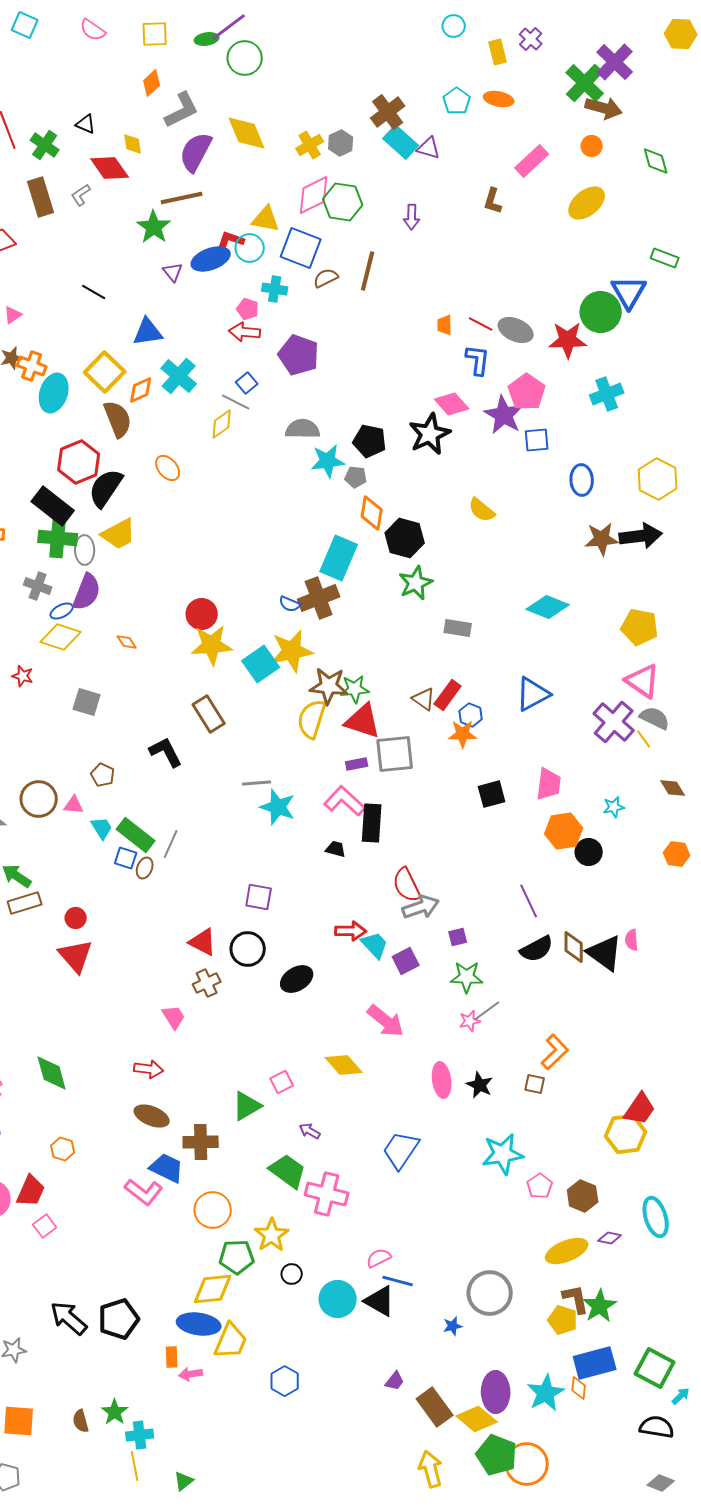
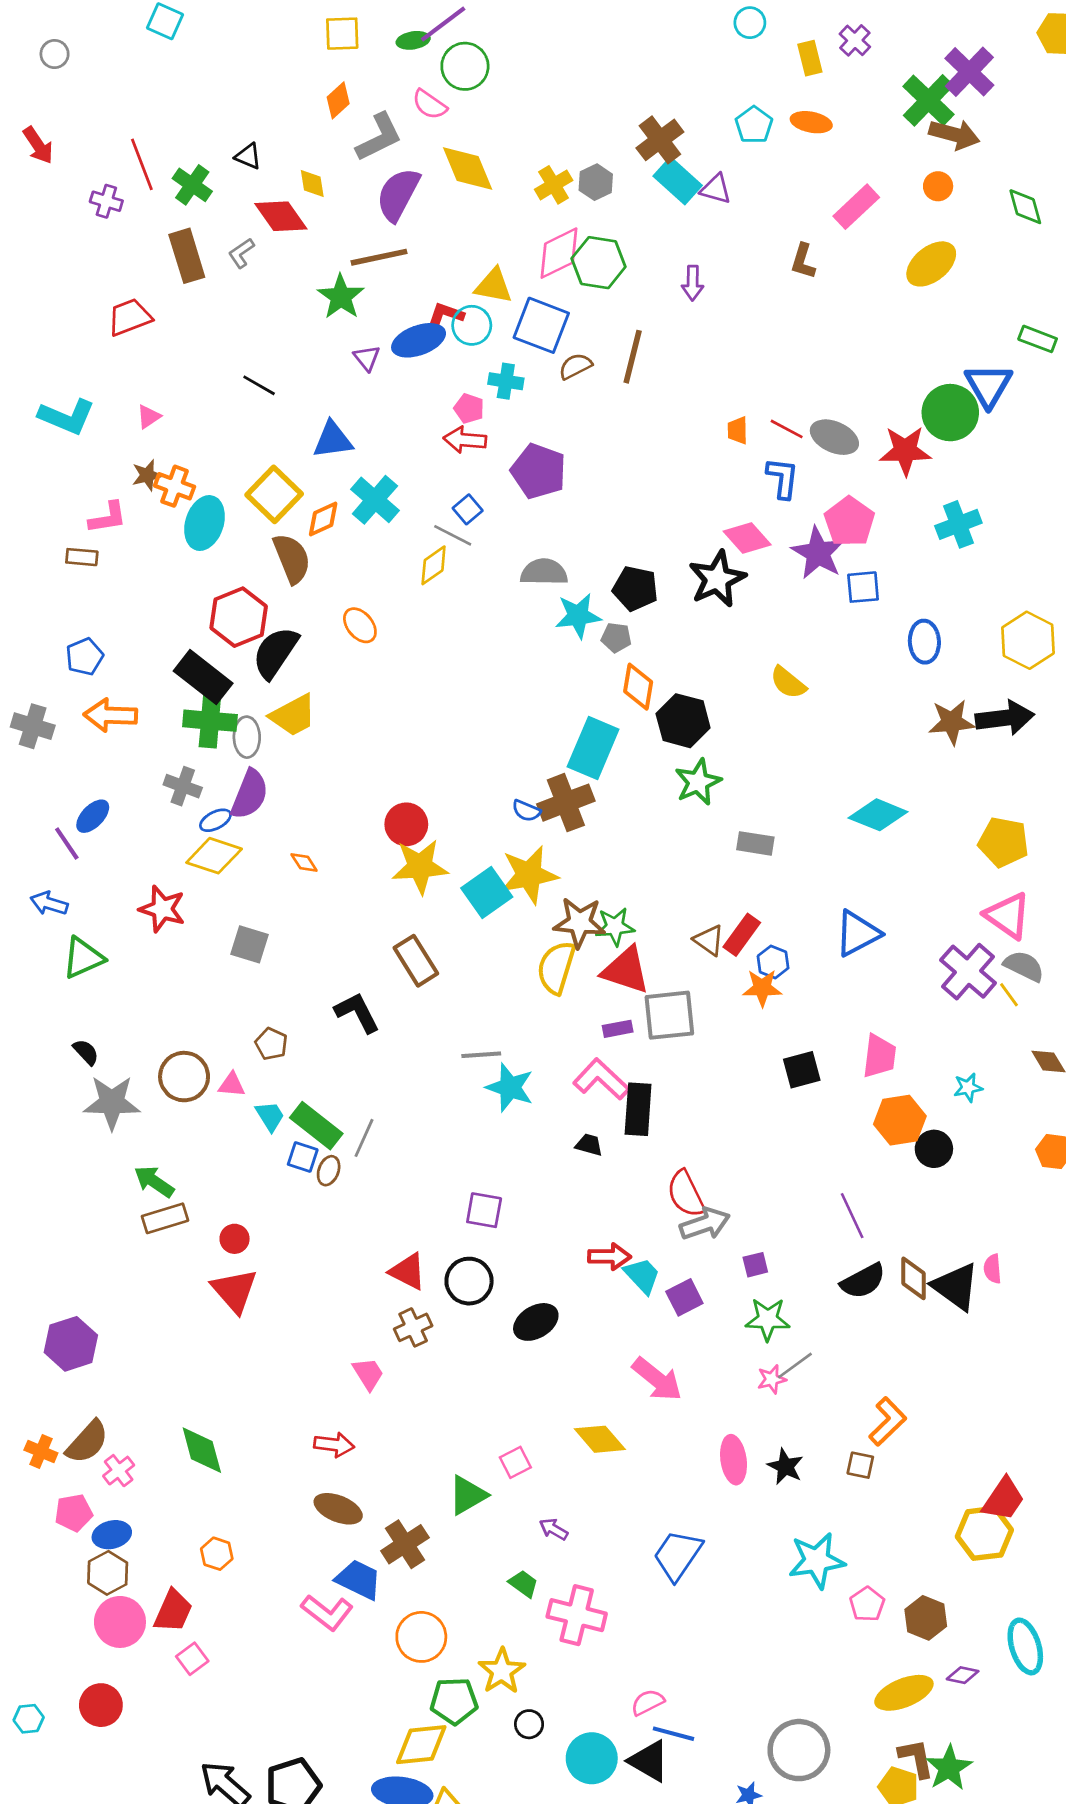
pink semicircle: (93, 30) -> (429, 104), moved
red star: (23, 676) -> (162, 909), size x1.6
brown cross: (201, 1142) -> (405, 1544), turned -32
green trapezoid: (288, 1171) -> (524, 1584), size x0.6

